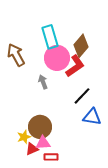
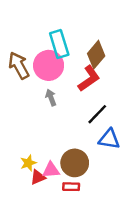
pink circle: (57, 58) -> (49, 65), moved
brown circle: (40, 127) -> (75, 163), moved
red rectangle: (51, 157) -> (71, 187), moved

